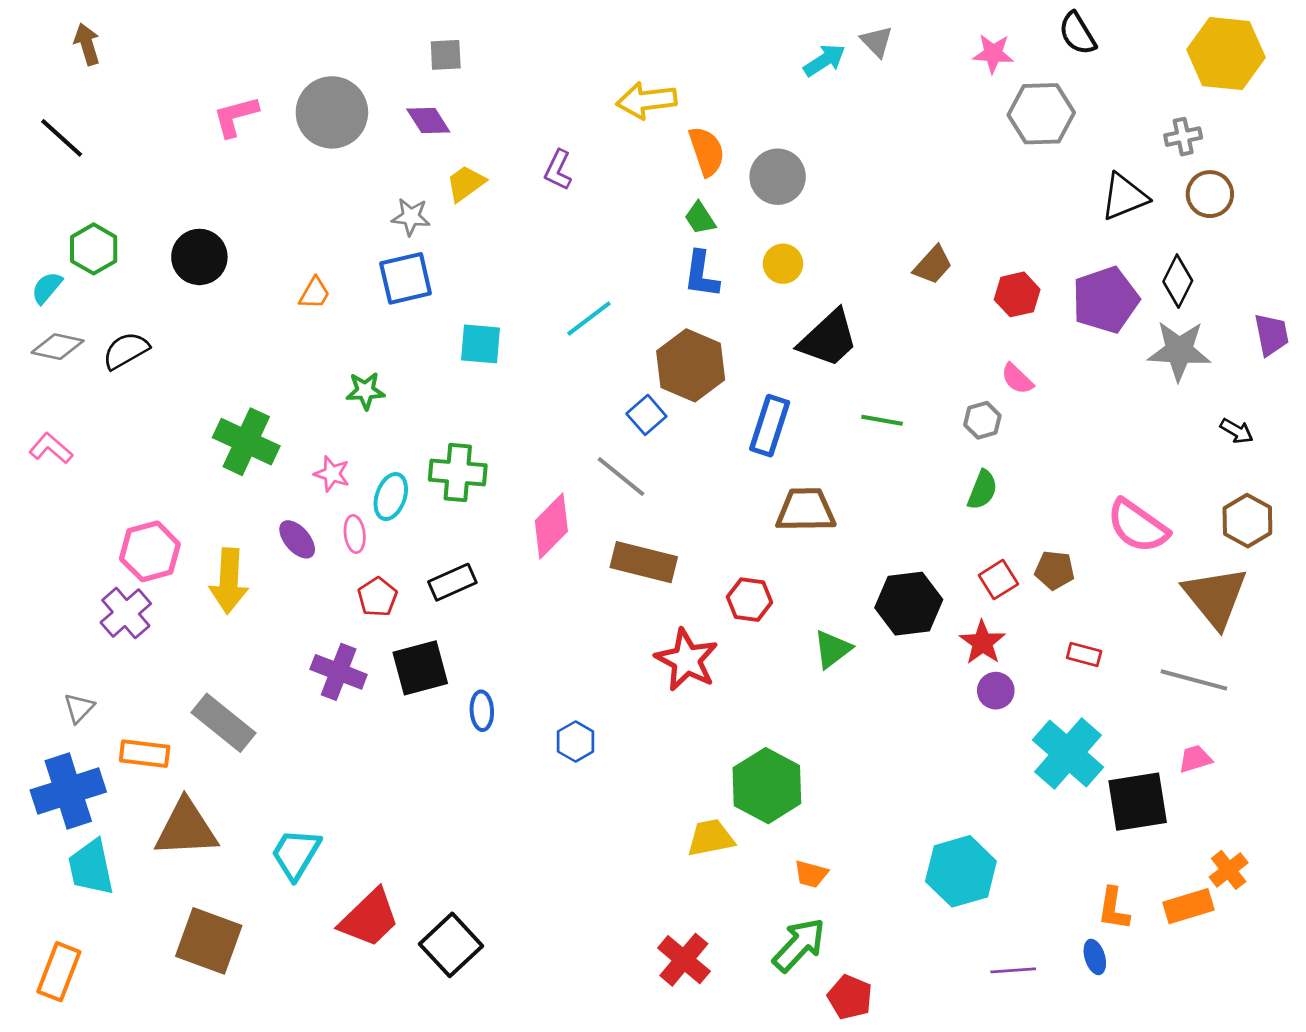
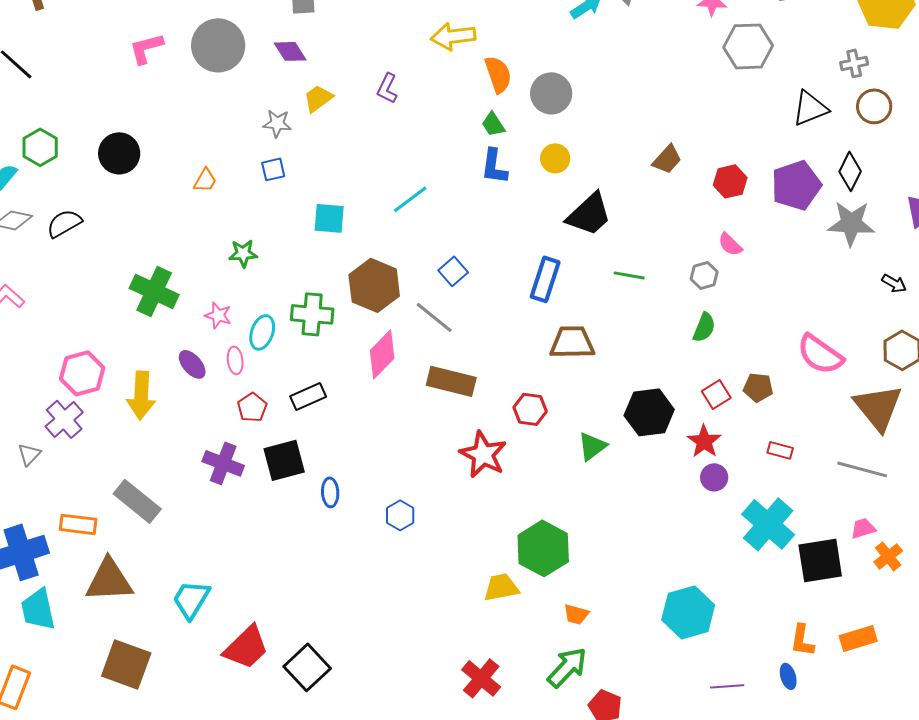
blue square: (406, 278) -> (273, 169), size x0.6
brown hexagon: (691, 365) -> (374, 285), moved
gray triangle: (79, 708) -> (29, 454), moved
orange cross: (1229, 870) -> (888, 556), moved

